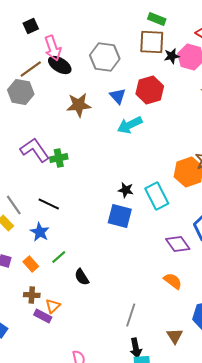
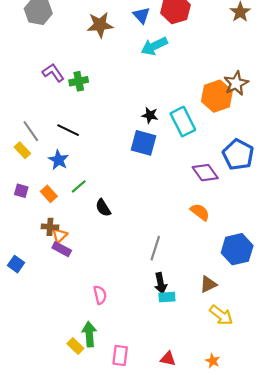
purple L-shape: (35, 150) -> (53, 73), size x0.7
orange triangle: (53, 306) -> (60, 235), moved
brown triangle: (175, 336) -> (208, 284), moved, turned 36

